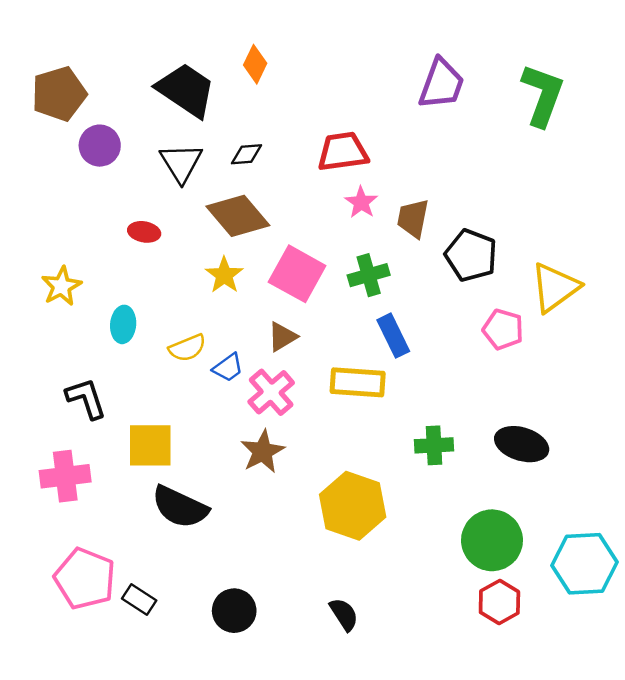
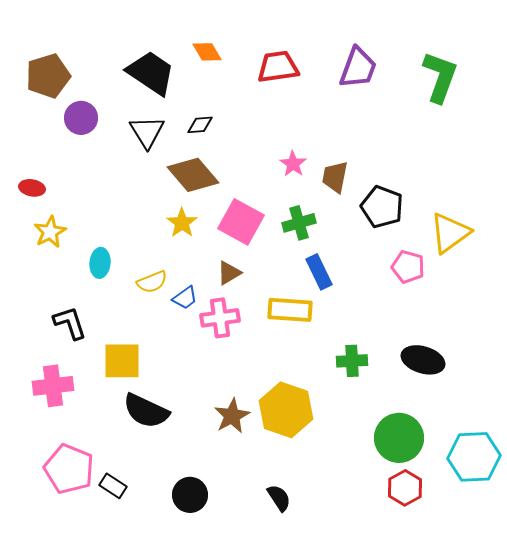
orange diamond: (255, 64) -> (207, 52), turned -56
red trapezoid: (343, 152) -> (278, 67), moved
red ellipse: (144, 232) -> (32, 188), moved
pink cross: (271, 392) -> (220, 318), turned 33
brown star: (263, 451) -> (232, 416), moved

